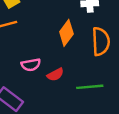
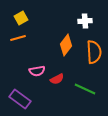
green line: (90, 87) -> (85, 89), turned 30

